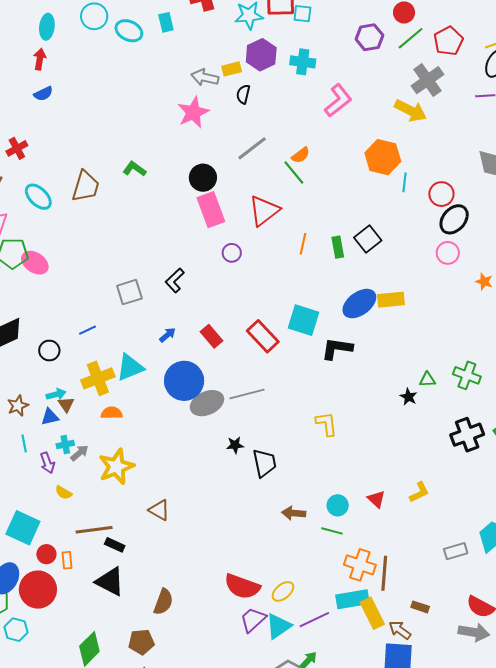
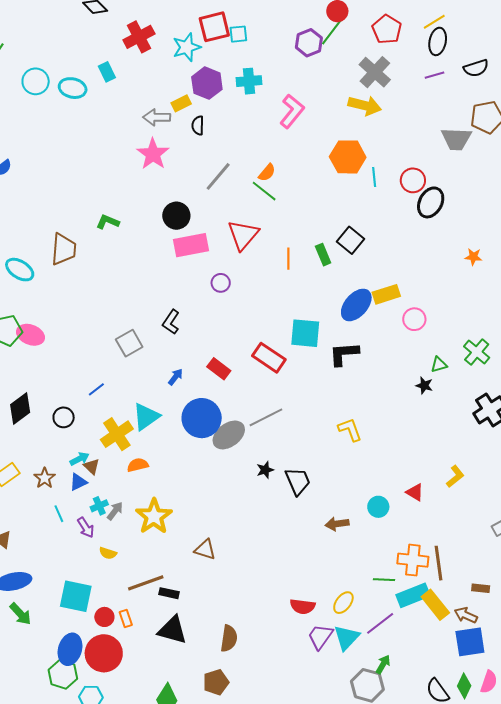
green line: (411, 38) -> (332, 32), moved
pink rectangle: (211, 210) -> (191, 245), turned -68
pink circle: (448, 253) -> (414, 319), moved
green cross: (467, 375) -> (477, 352), turned 32
green line: (332, 531) -> (384, 580), moved
red semicircle: (242, 586) -> (303, 606), size x0.7

